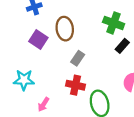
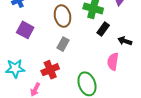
brown ellipse: (65, 29) -> (63, 16), moved
red cross: (76, 85) -> (50, 70), moved, turned -30

